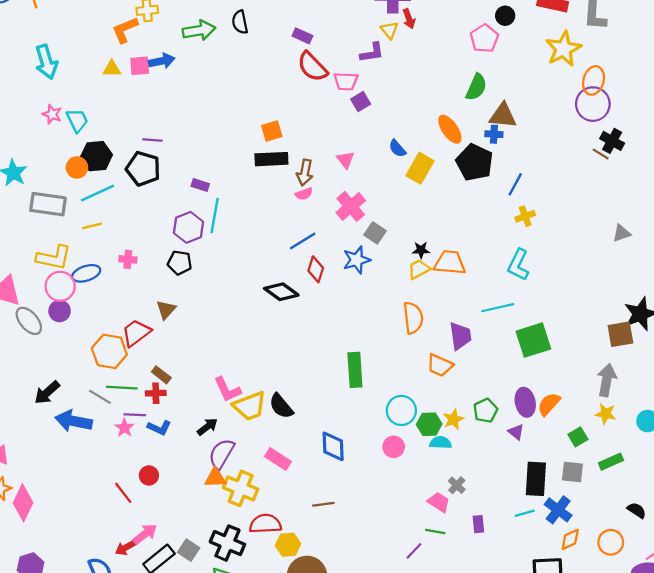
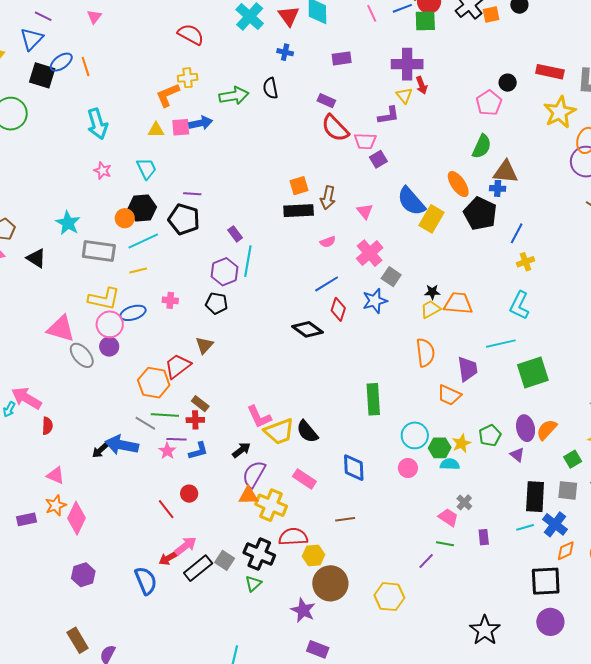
cyan trapezoid: (77, 120) -> (146, 169), moved
blue semicircle: (397, 148) -> (411, 201), size x1.8
brown arrow: (305, 173) -> (328, 198), moved
purple rectangle: (200, 185) -> (235, 234), turned 35
black arrow: (47, 393) -> (100, 450), moved, size x0.7
blue L-shape: (159, 428) -> (198, 451), turned -40

